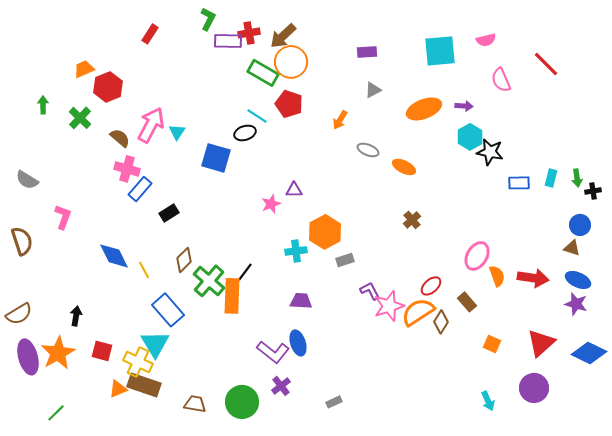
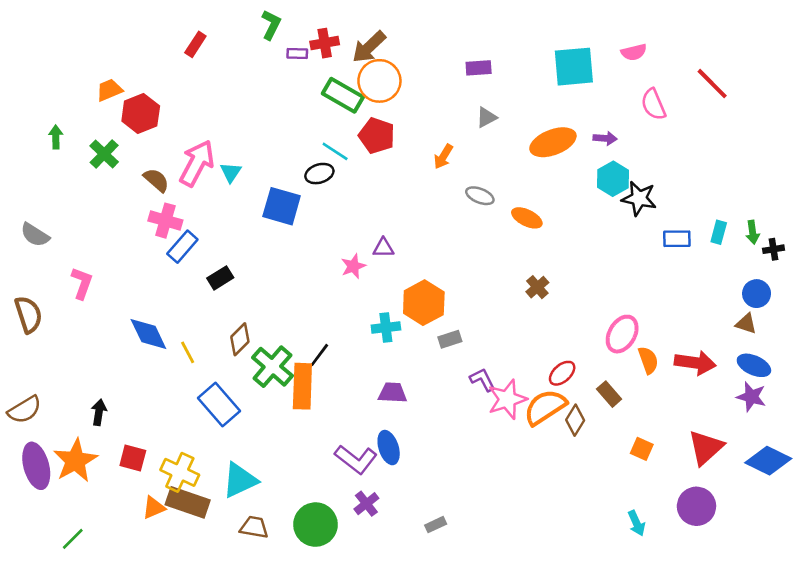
purple rectangle: (228, 41) -> (297, 53), size x0.6
cyan triangle: (155, 344) -> (240, 480), moved, turned 36

